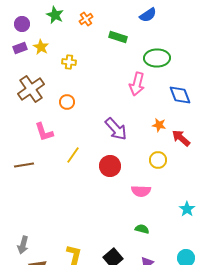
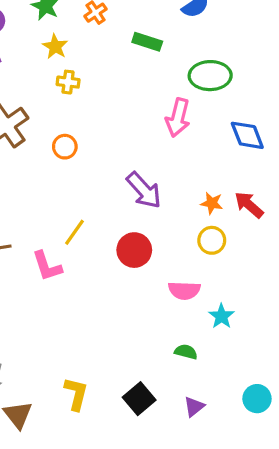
yellow star: (41, 47) -> (55, 47), moved
orange star: (159, 125) -> (212, 203), moved
pink L-shape: (44, 132) -> (47, 266), moved
cyan star: (187, 209) -> (221, 316), moved

